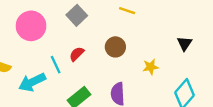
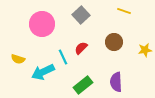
yellow star: (151, 67) -> (145, 50), moved

